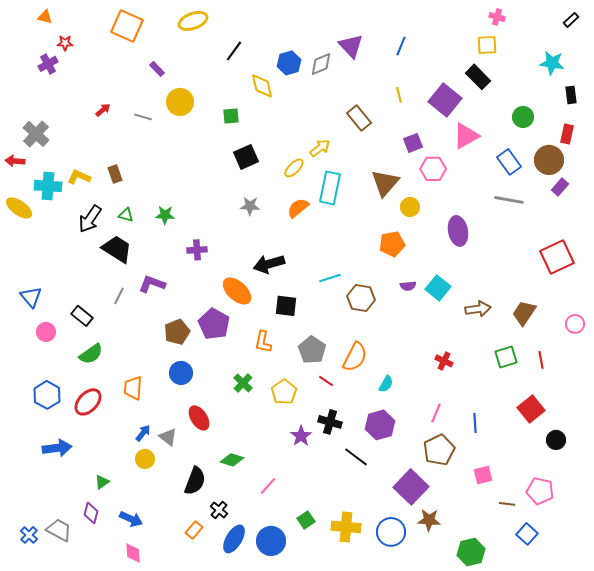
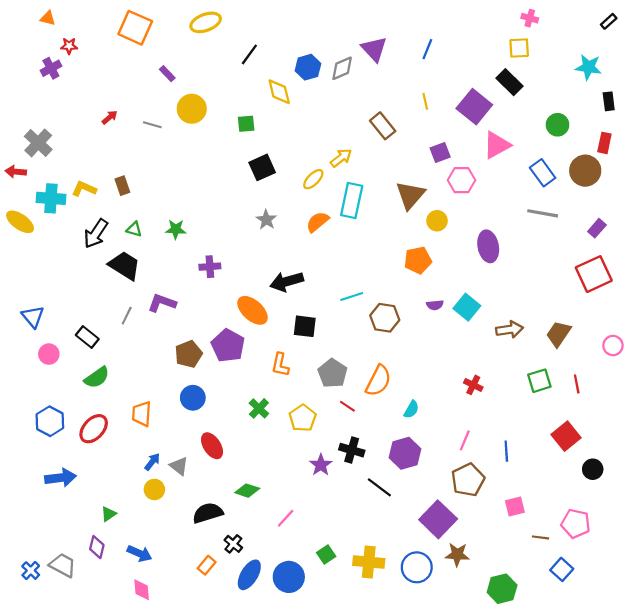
purple rectangle: (560, 187) -> (597, 228), moved
gray star: (250, 206) -> (266, 220), turned 30
black semicircle: (195, 481) -> (208, 513), turned -128

